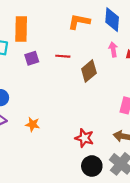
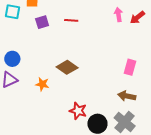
brown diamond: (89, 71) -> (67, 67), moved, turned 75
red star: (84, 138) -> (78, 111), moved

